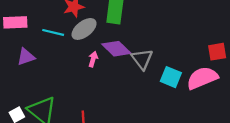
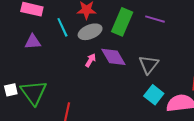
cyan line: (53, 32) -> (62, 27), turned 36
gray triangle: (142, 59) -> (149, 65), moved

